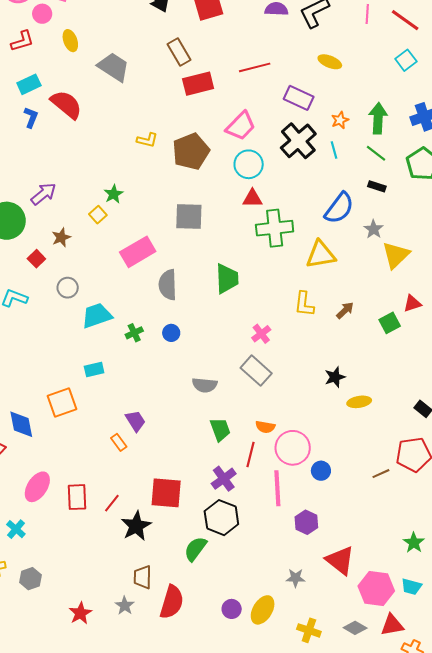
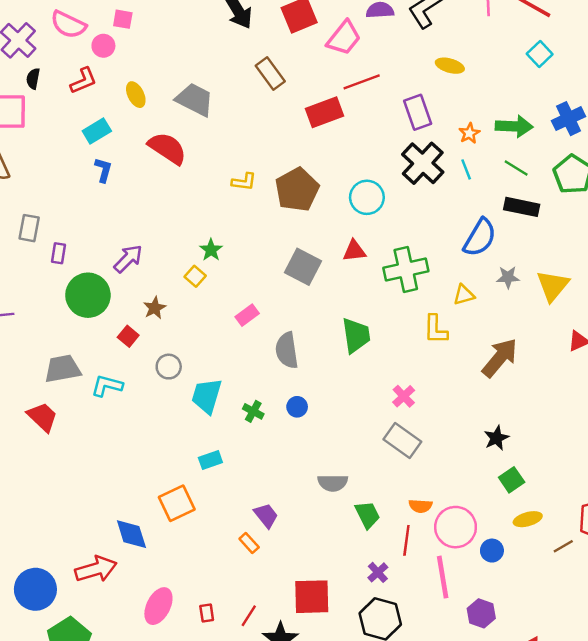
yellow ellipse: (70, 41) -> (136, 95), moved
red rectangle: (198, 84) -> (325, 112), moved
purple rectangle: (299, 98) -> (418, 112), turned 52
red semicircle: (66, 105) -> (167, 148), moved
green arrow: (378, 118) -> (514, 126), turned 96
pink trapezoid: (241, 126) -> (344, 38), moved
black rectangle: (377, 186) -> (522, 207), size x1.6
red triangle: (252, 198) -> (354, 251), moved
gray square: (189, 216) -> (303, 267), turned 32
gray star: (374, 229) -> (508, 277), moved, turned -30
pink rectangle: (138, 252) -> (247, 315), size x0.6
yellow triangle: (321, 255) -> (464, 295), size x0.6
yellow L-shape: (304, 304) -> (436, 329), moved
brown arrow: (345, 310) -> (500, 358), size x1.8
cyan trapezoid: (97, 316) -> (207, 396), turned -48
green square: (390, 323) -> (512, 480), moved
green cross: (134, 333) -> (253, 411), turned -30
gray semicircle: (205, 385) -> (333, 483), moved
yellow ellipse: (359, 402) -> (528, 519), moved
purple cross: (224, 479) -> (378, 572), size x0.7
red rectangle: (77, 497) -> (207, 613), size x0.6

